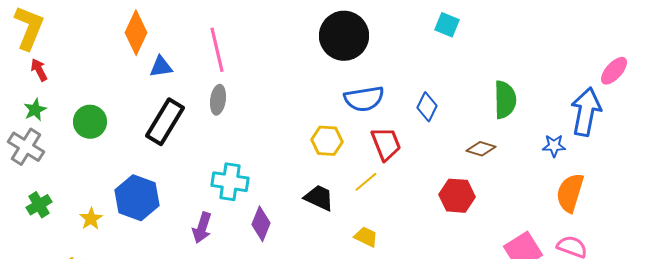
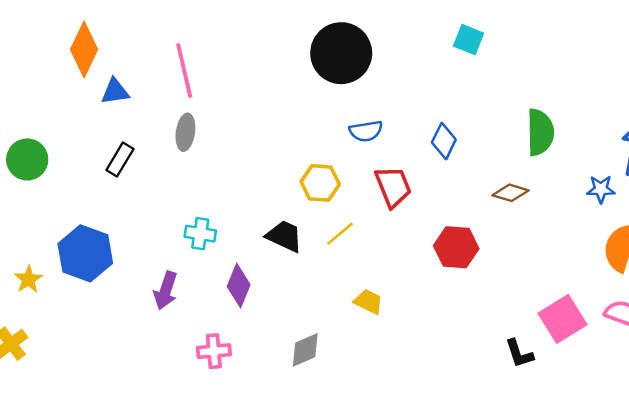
blue semicircle: (364, 99) -> (366, 131), size x0.7
black rectangle: (165, 122) -> (120, 159), size x0.6
cyan cross: (230, 182) -> (200, 234), size x0.7
yellow line: (366, 182) -> (340, 234), moved
red hexagon: (457, 196) -> (456, 247), moved
black trapezoid: (319, 198) -> (284, 236), moved

